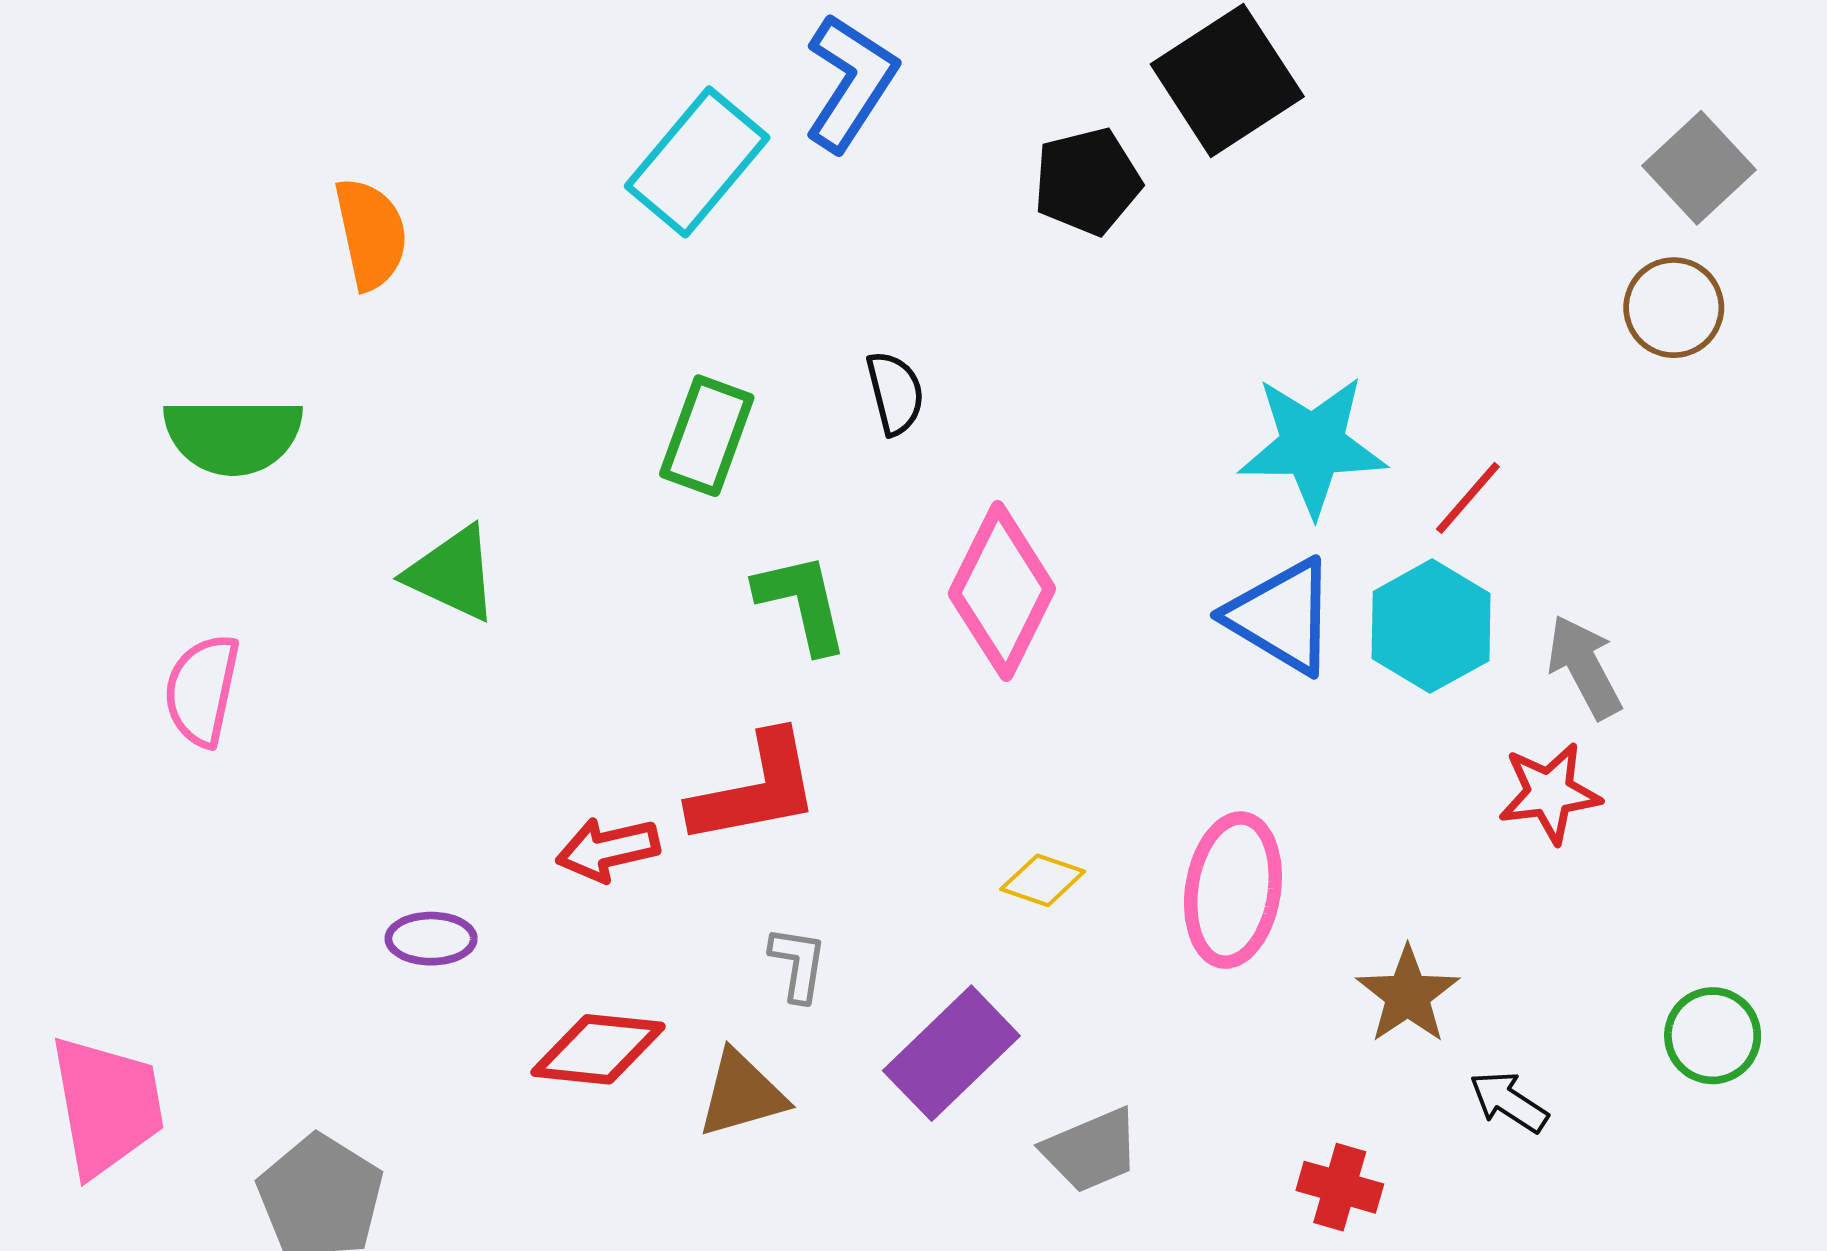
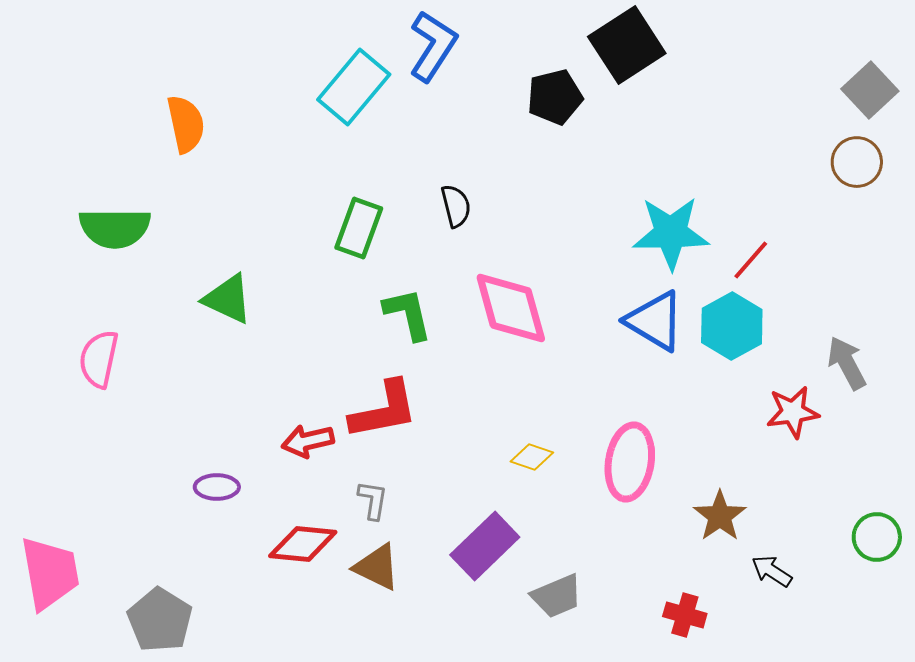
pink diamond: (1002, 591) -> (511, 308), turned -42
gray arrow: (1584, 667) -> (847, 363), moved
gray L-shape: (798, 964) -> (373, 500), moved
brown triangle: (742, 1094) -> (377, 567), turned 42

